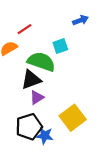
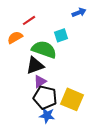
yellow square: (73, 118) -> (72, 99), turned -30
black pentagon: (29, 127) -> (45, 97), moved, turned 30

